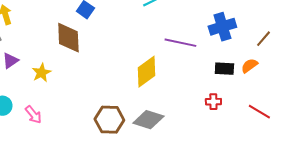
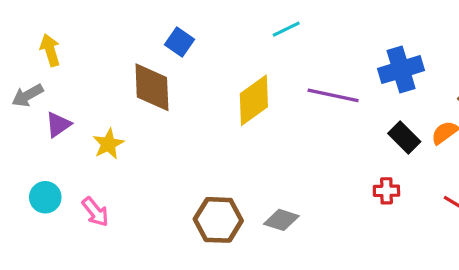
black rectangle: (224, 69) -> (404, 137), turned 42
yellow diamond: (146, 72) -> (254, 100), moved
gray diamond: (148, 120) -> (281, 220), size x0.7

